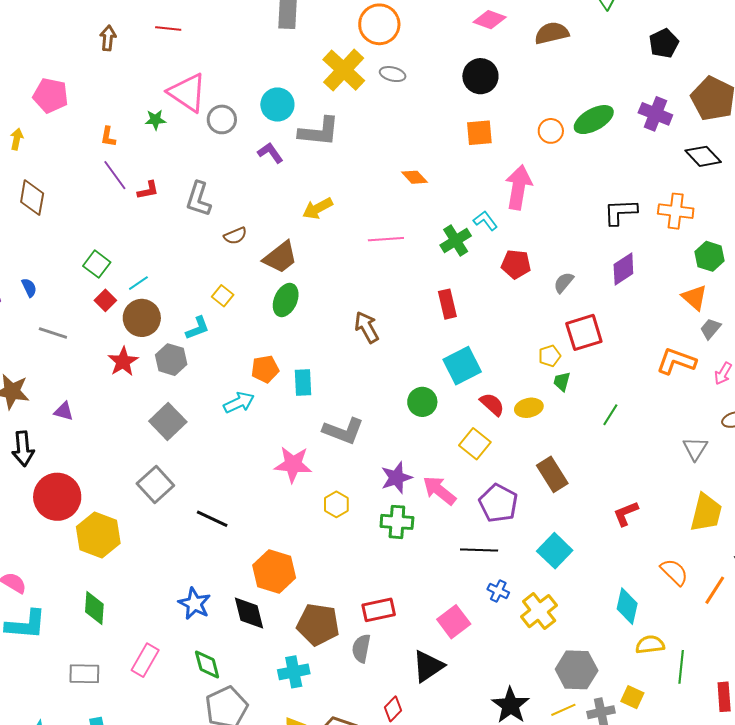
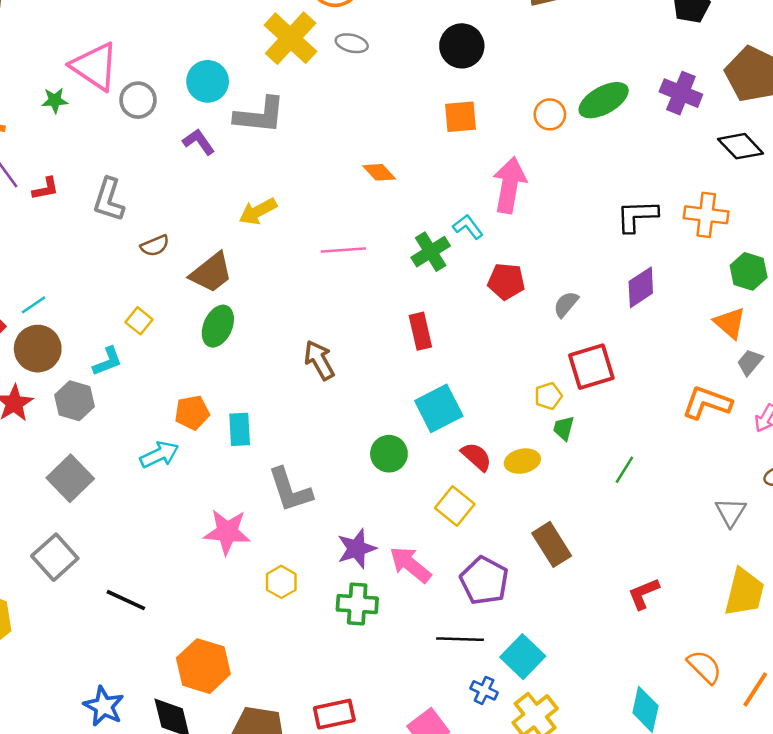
gray L-shape: (343, 431) -> (290, 490), turned 51
cyan square: (555, 551) -> (523, 657), moved

